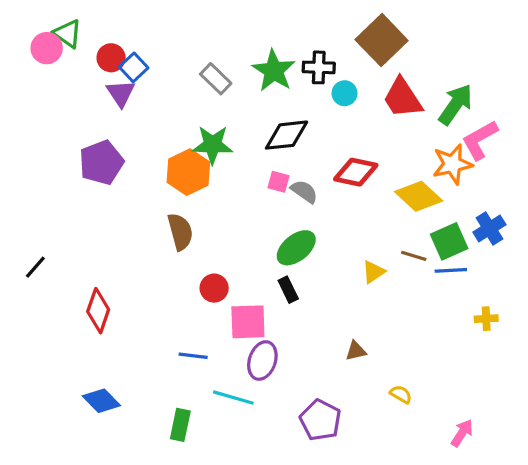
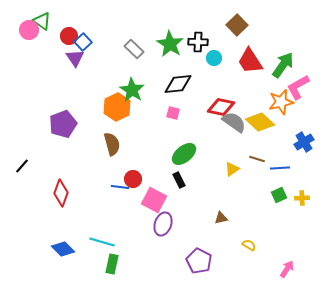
brown square: (382, 40) -> (237, 25), size x0.7
green star: (212, 145) -> (132, 90), turned 30
purple pentagon: (101, 162) -> (63, 124), moved
gray semicircle: (304, 191) -> (234, 122), moved, size x1.4
green square: (449, 241) -> (279, 195), moved, size x0.7
pink square: (248, 322) -> (154, 200), turned 30
blue line: (193, 356) -> (120, 187), moved
cyan line: (233, 398) -> (102, 242), moved

